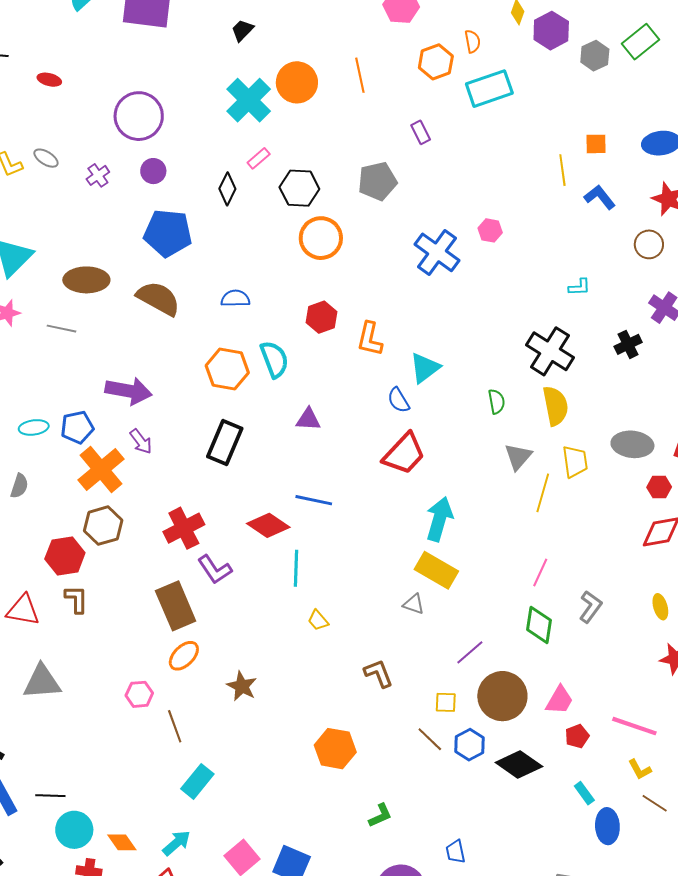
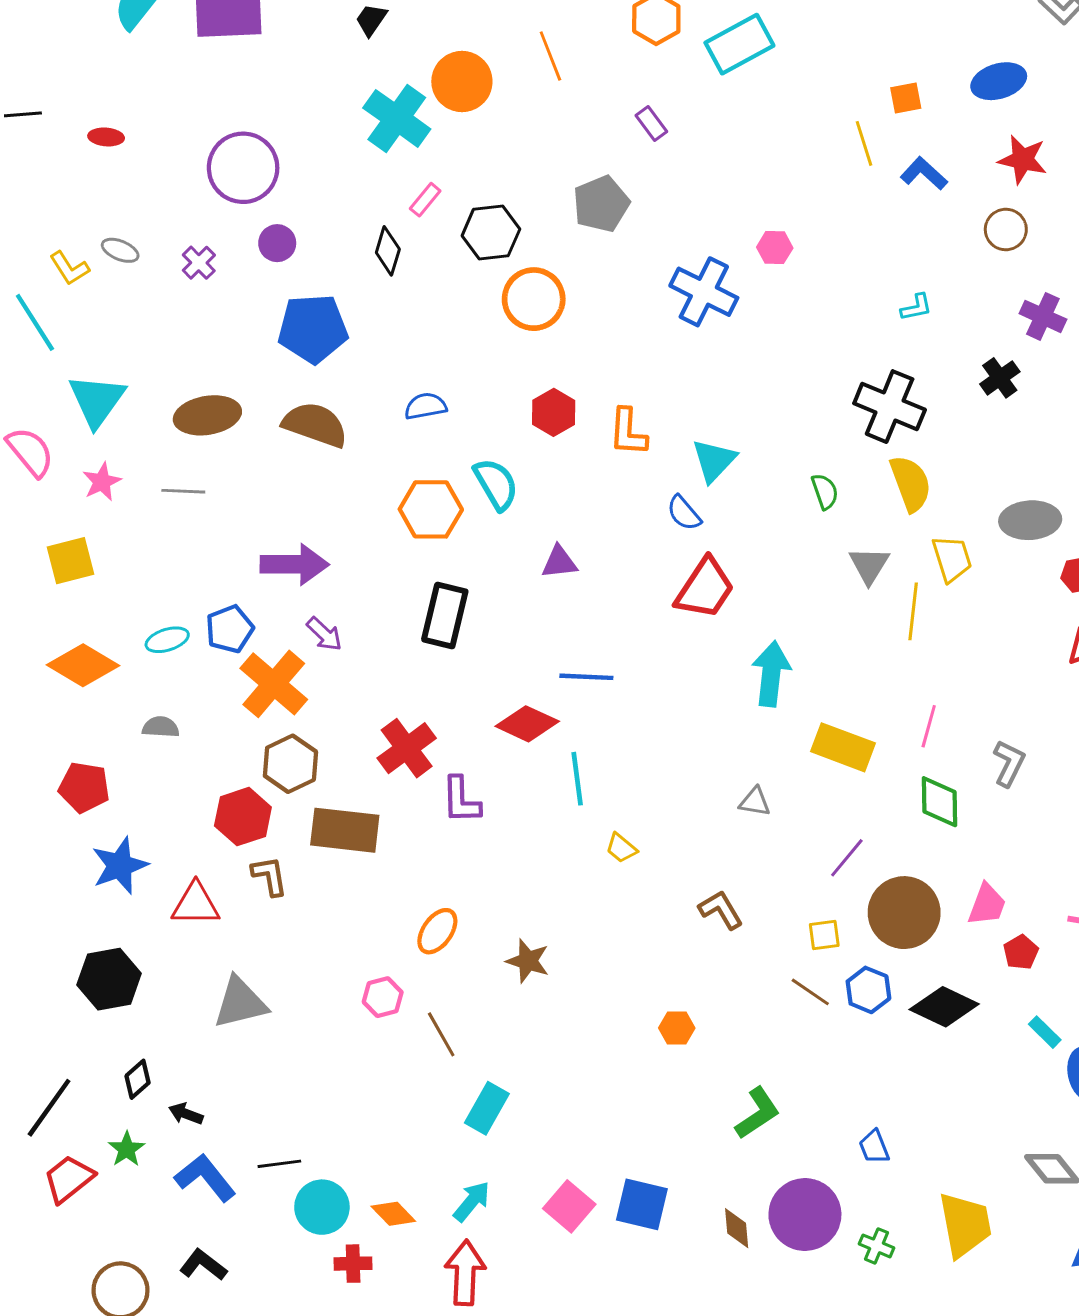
gray semicircle: (19, 486) -> (161, 727), turned -95
purple L-shape: (215, 570) -> (461, 800), turned 42
yellow rectangle: (436, 570) -> (843, 747), moved
brown rectangle: (176, 606) -> (345, 830), moved, turned -51
orange hexagon: (335, 749) -> (677, 1028), size x0.6
green L-shape: (380, 815) -> (758, 1113), size x1.4

